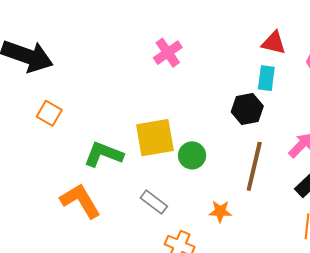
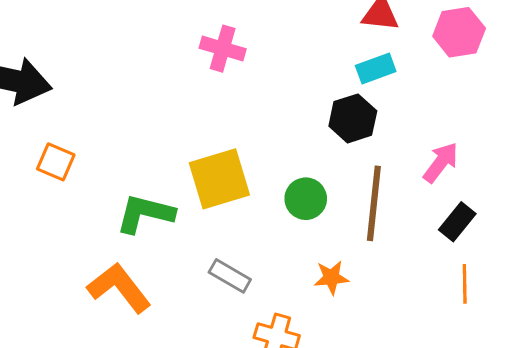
pink cross: (168, 53) -> (223, 49), turned -32
cyan rectangle: (266, 78) -> (376, 68), turned 70
green circle: (192, 155) -> (306, 199), moved

